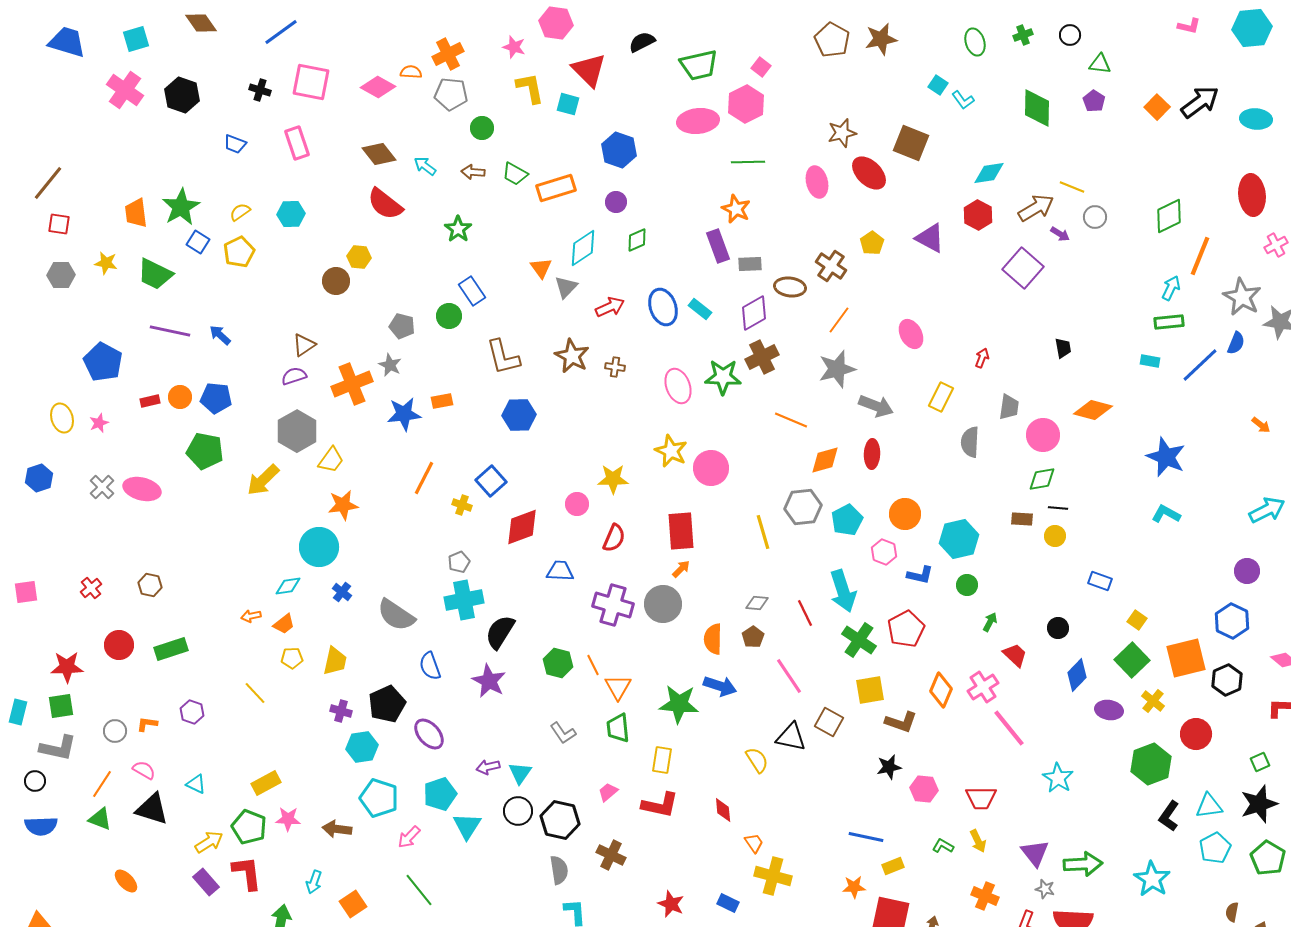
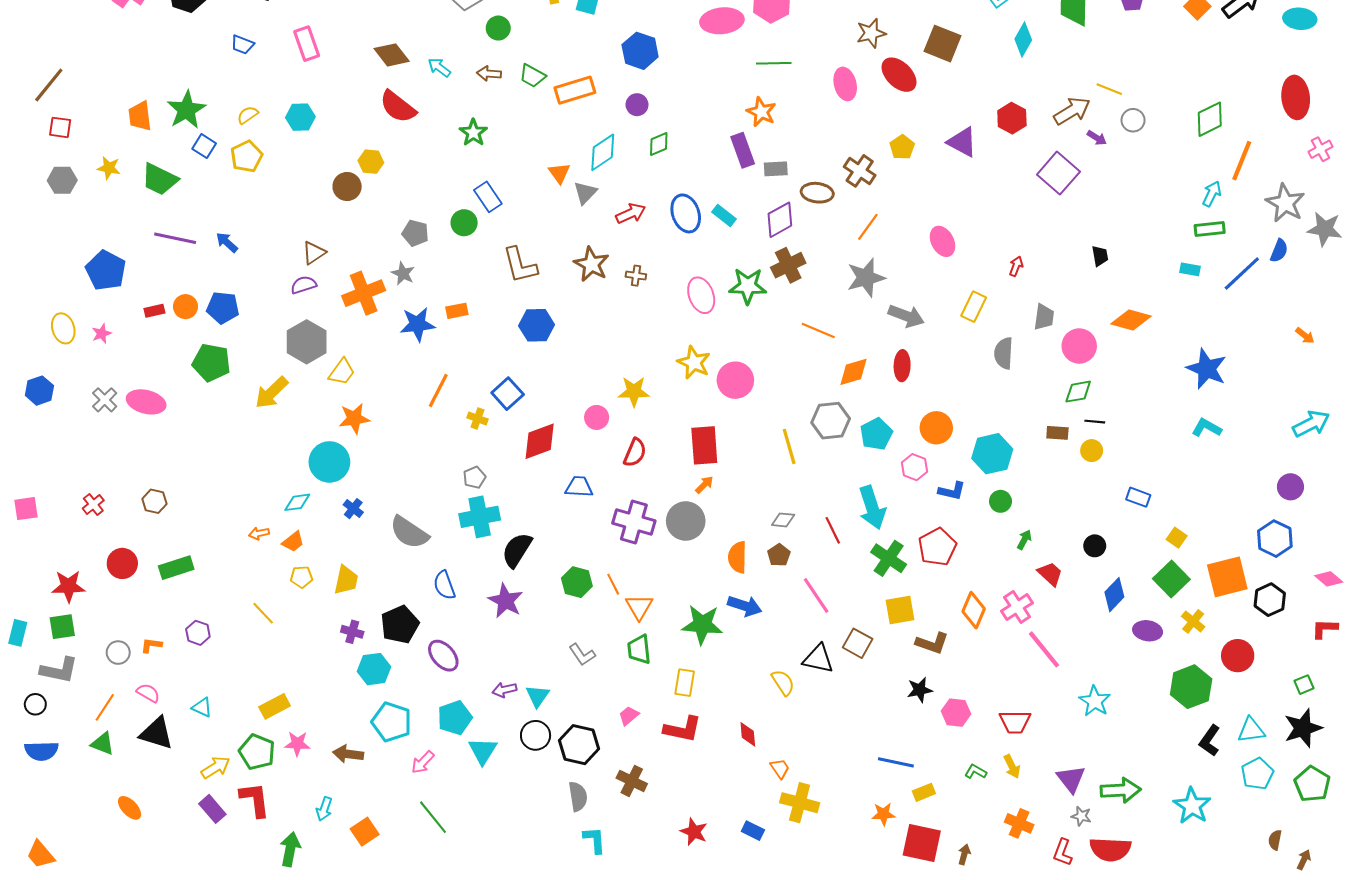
cyan diamond: (989, 173) -> (1023, 39), moved, turned -52

